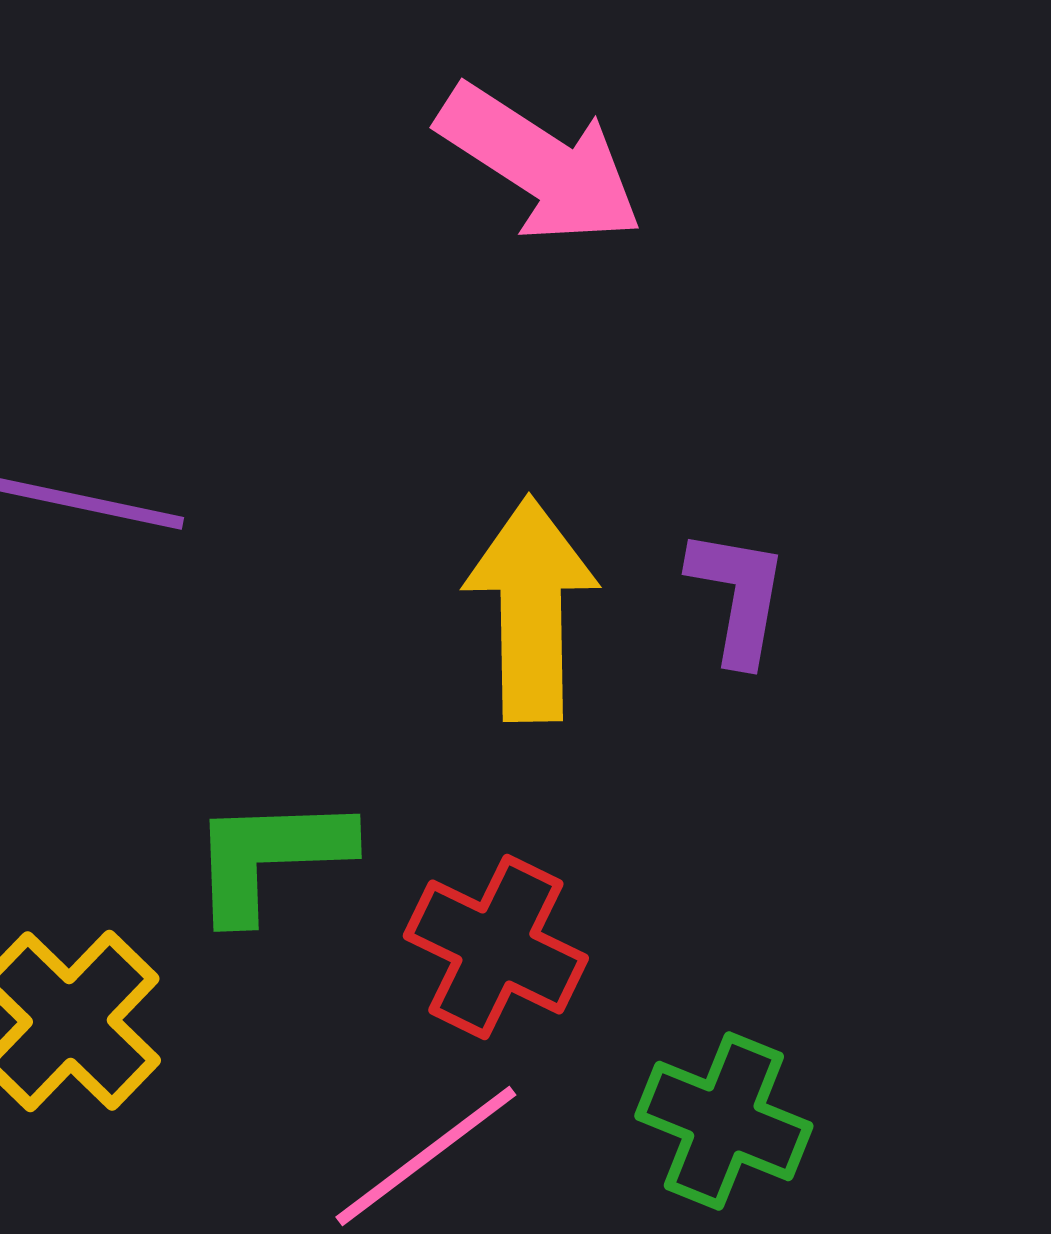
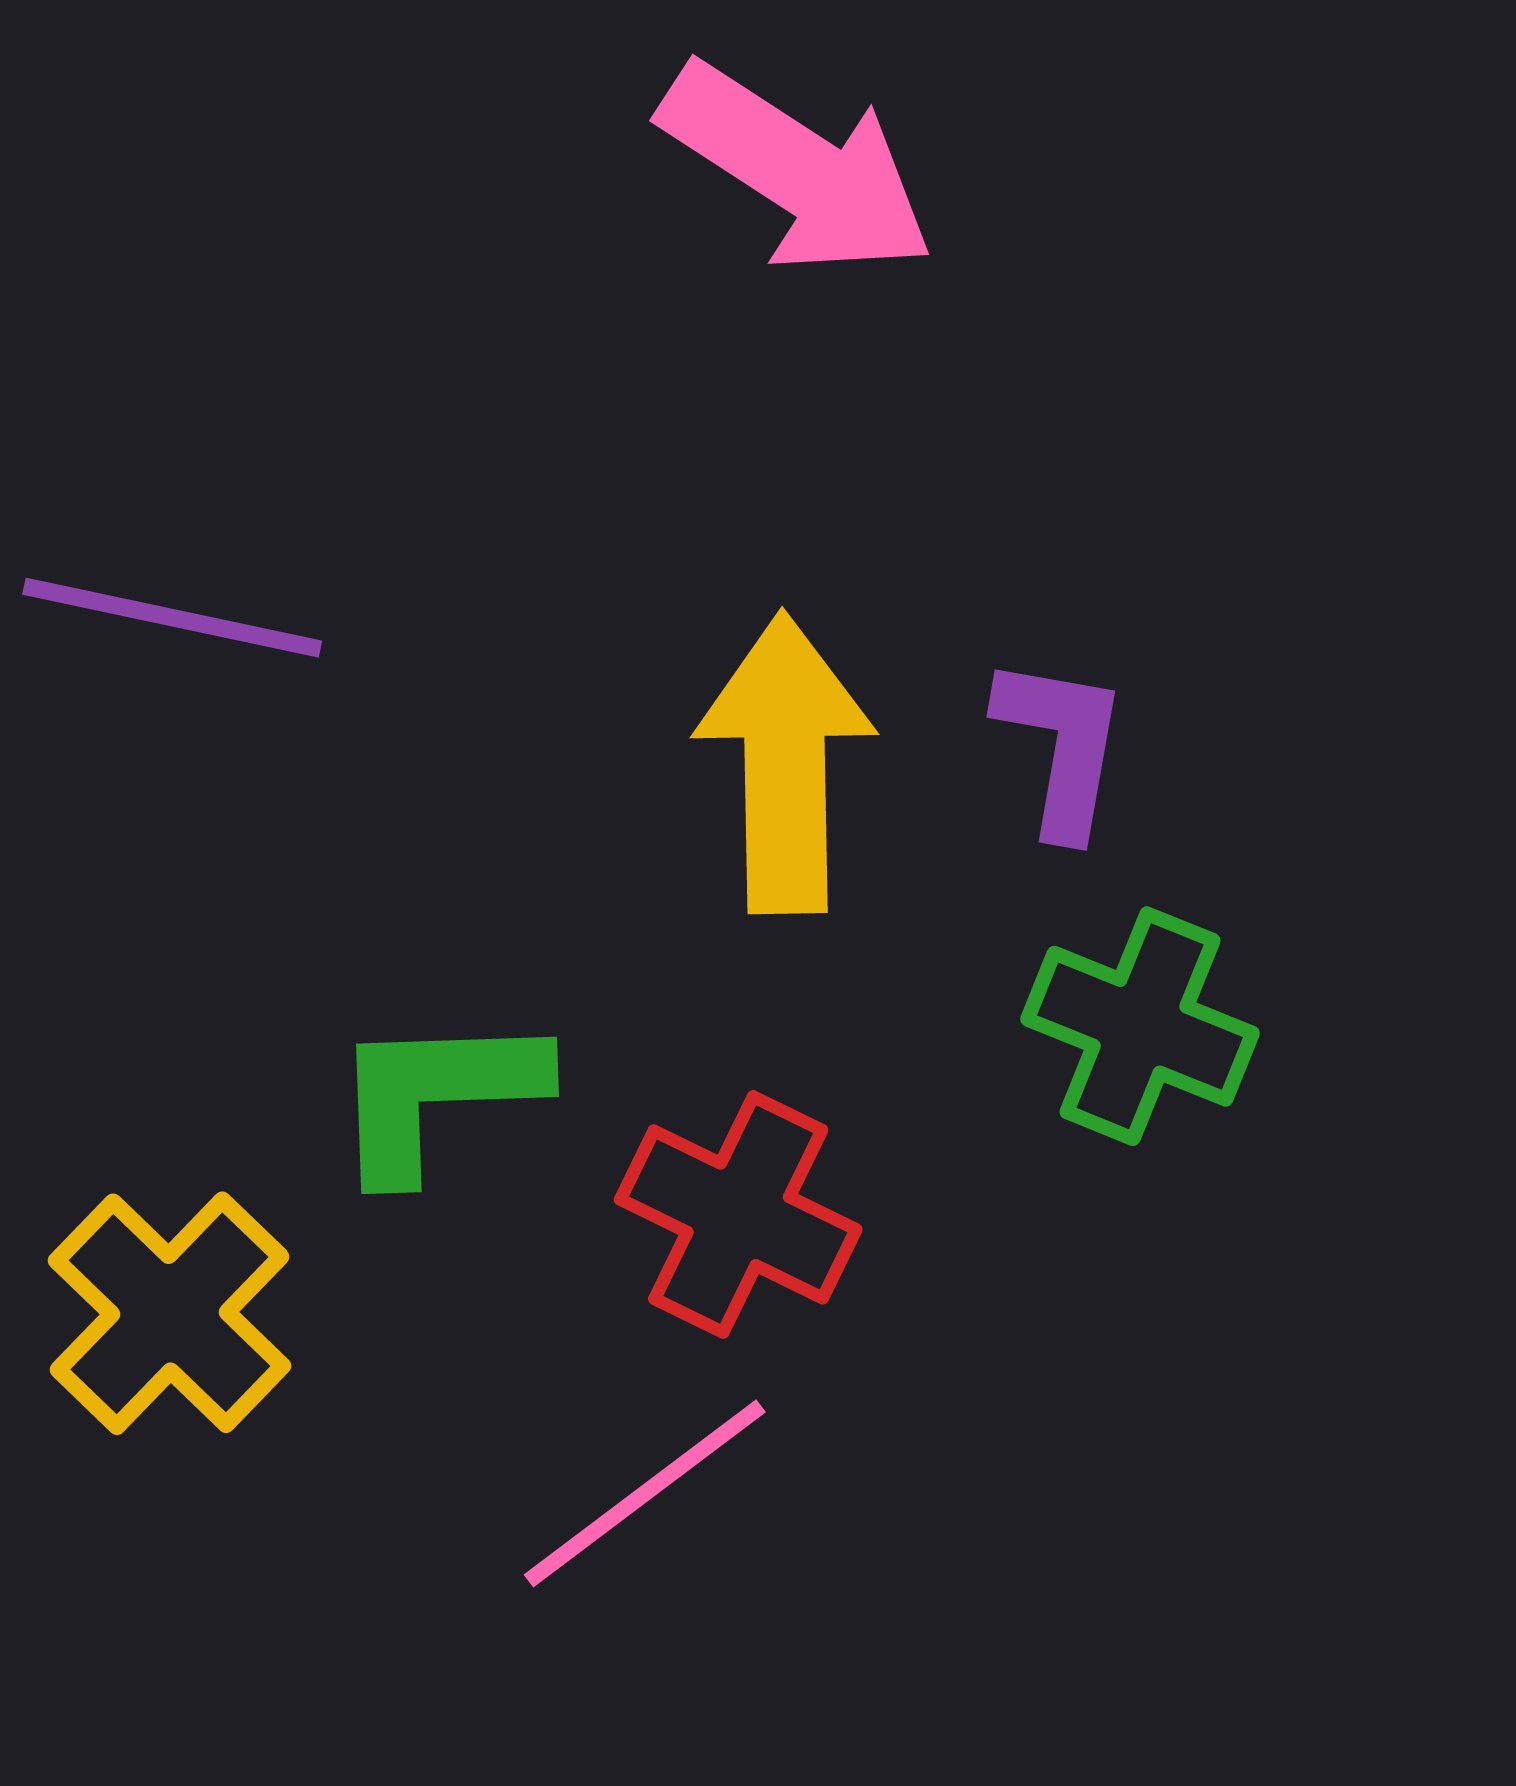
green cross: (724, 1121) -> (1140, 1026), moved

